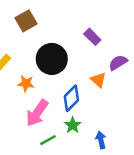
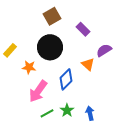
brown square: (26, 21) -> (52, 16), moved
green star: (73, 125) -> (67, 110), moved

